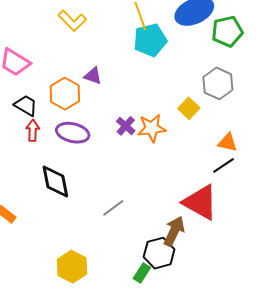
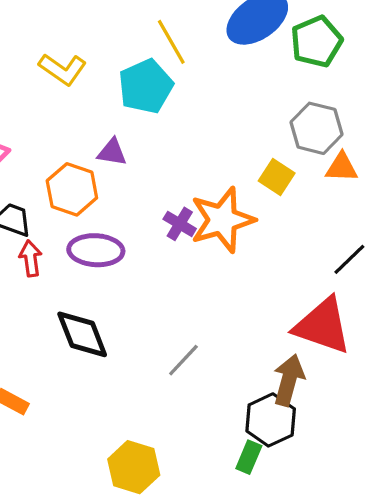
cyan pentagon: (150, 40) -> (146, 86), moved
orange star: (152, 128) -> (222, 220), size x1.4
orange triangle: (228, 142) -> (342, 167), moved

